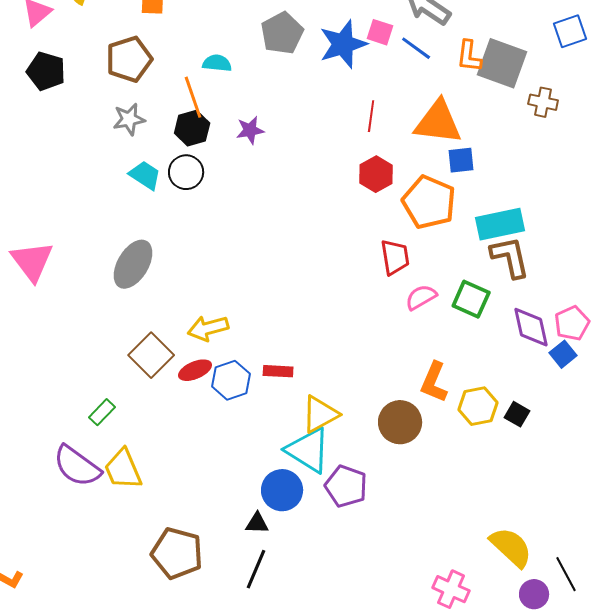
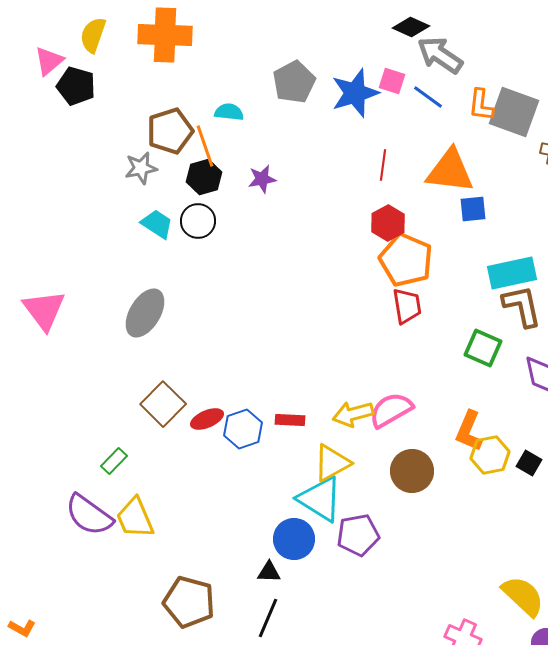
brown pentagon: (129, 59) -> (170, 131), moved
black pentagon: (46, 71) -> (76, 86), moved
orange pentagon: (429, 202) -> (406, 260), moved
pink semicircle: (421, 297) -> (391, 410), moved, size x1.4
yellow arrow: (208, 328) -> (353, 414), moved
orange L-shape: (434, 382) -> (469, 431), moved
purple pentagon: (346, 486) -> (358, 535), turned -30

